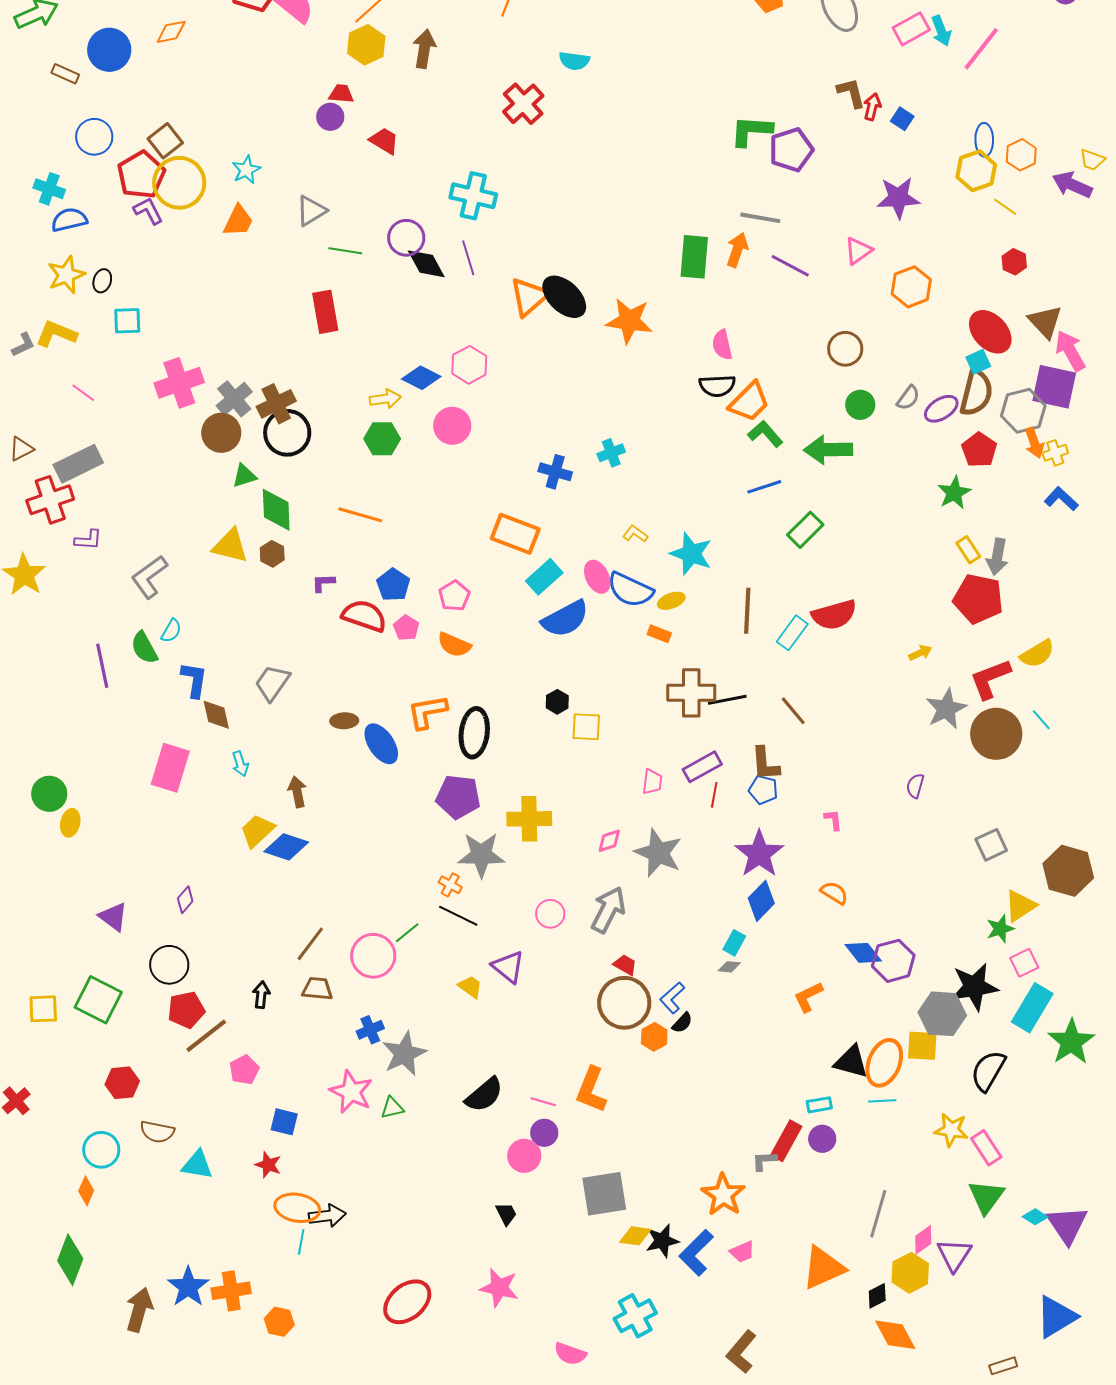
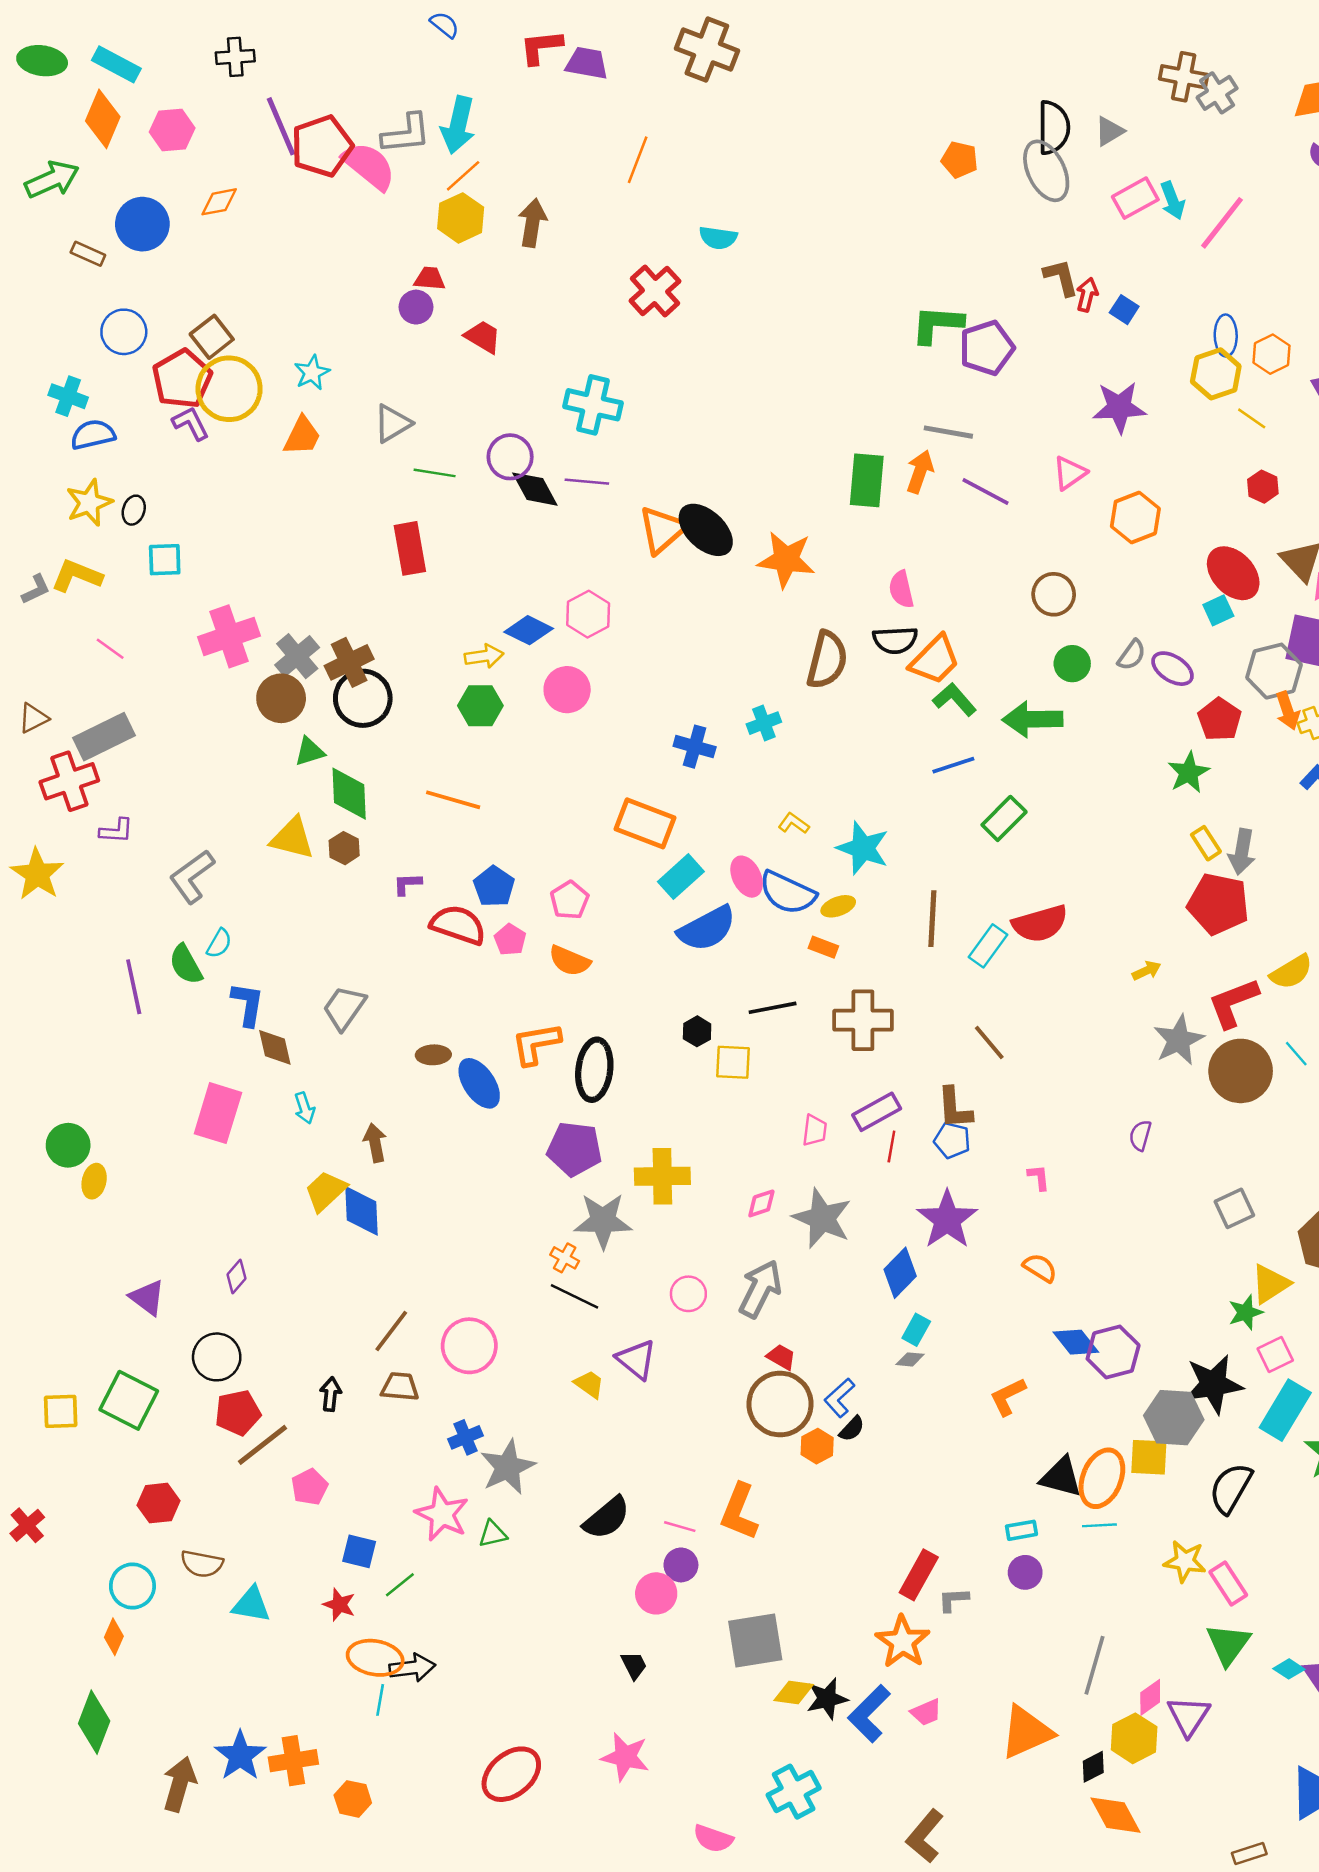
purple line: (468, 258) -> (587, 482), turned -68
brown semicircle: (976, 393) -> (827, 660), moved
purple ellipse: (941, 409) -> (1172, 669), turned 64
black line: (727, 700) -> (773, 1008), moved
blue diamond: (286, 847) -> (362, 1211), turned 69
blue diamond: (761, 901) -> (900, 1273), moved
green line: (407, 933) -> (400, 1585), moved
red rectangle: (786, 1141) -> (919, 1575), moved

